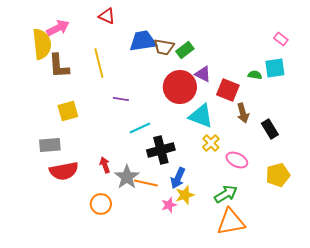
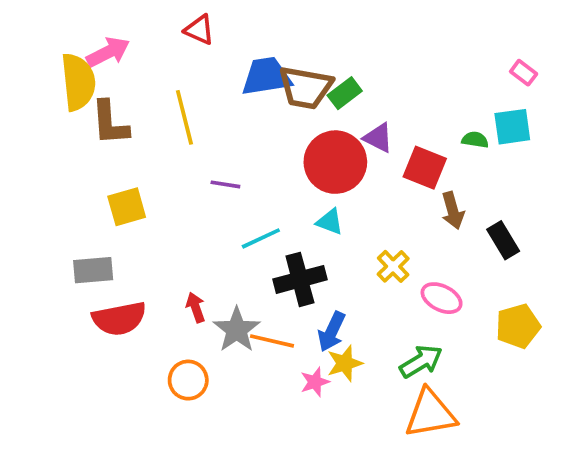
brown trapezoid: (164, 47) -> (306, 88), size x1.4
cyan triangle: (201, 116) -> (330, 222), moved, size x0.6

